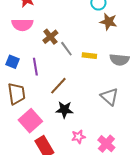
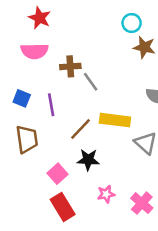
brown cross: (50, 37) -> (70, 66), turned 35
yellow rectangle: (89, 56) -> (115, 120), moved, size x1.6
pink square: (30, 121) -> (57, 174), moved, size x0.7

